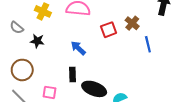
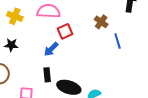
red square: (109, 30) -> (65, 31), moved
blue arrow: (78, 48) -> (51, 49), turned -84

